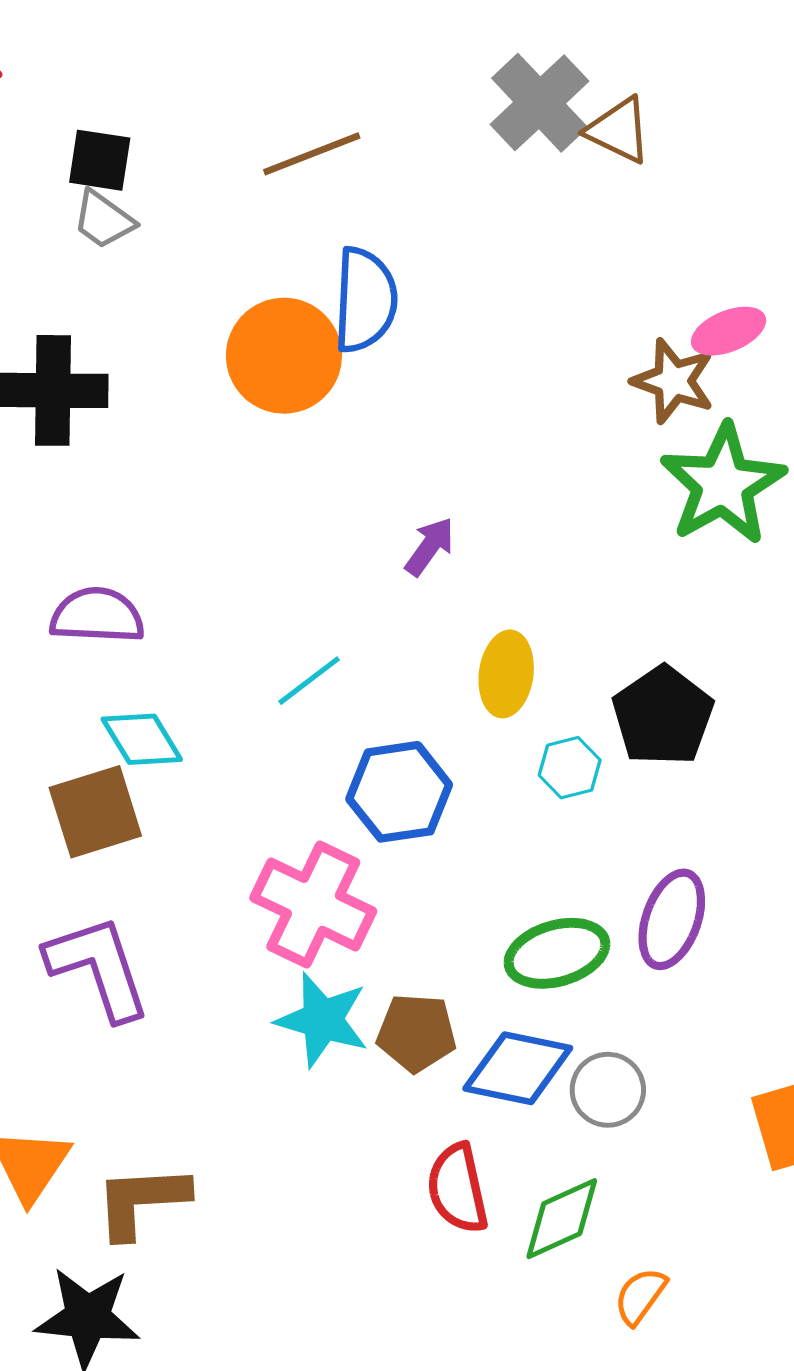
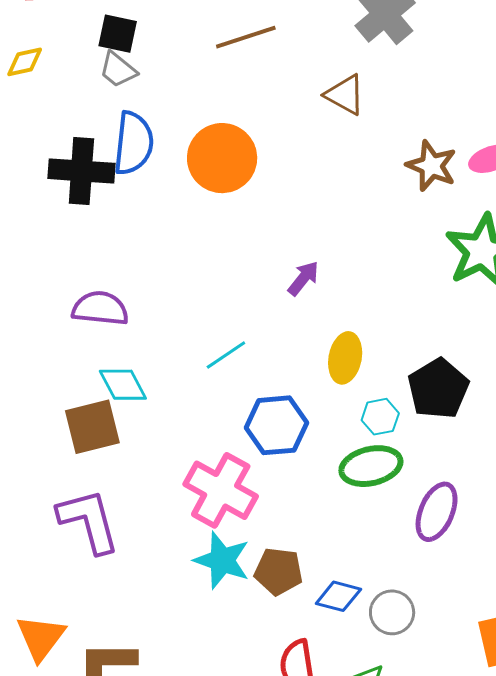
brown triangle: (619, 130) -> (345, 95), moved
blue semicircle: (365, 300) -> (133, 143), moved
brown star: (673, 381) -> (431, 166), moved
green ellipse: (557, 953) -> (371, 466), moved
blue diamond: (518, 1068) -> (338, 596), size x0.7

